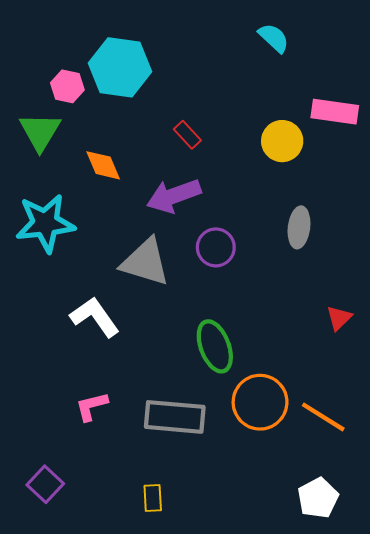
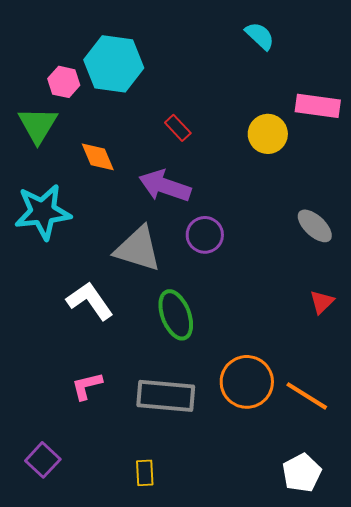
purple arrow: (174, 196) -> (165, 186), turned 39
gray ellipse: (299, 227) -> (315, 226), moved, turned -54
green ellipse: (215, 346) -> (176, 315), moved

